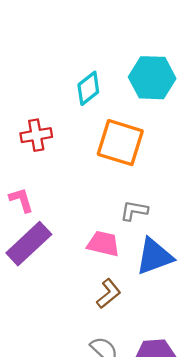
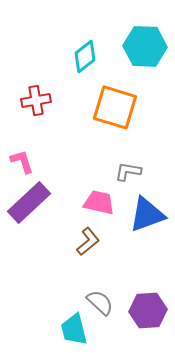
brown L-shape: (109, 294) -> (88, 241), moved

